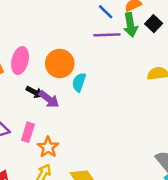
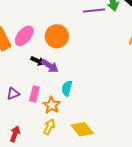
pink ellipse: (20, 61) -> (24, 36), turned 30
cyan semicircle: (79, 82) -> (67, 88), moved

